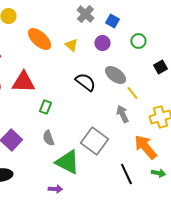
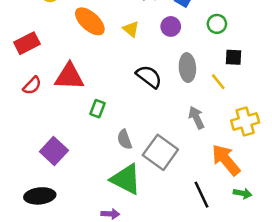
black square: (160, 67) -> (234, 57), moved, turned 32
gray ellipse: (115, 75) -> (187, 68), turned 50
yellow line: (132, 93) -> (218, 82), moved
gray semicircle: (48, 138) -> (125, 139), moved

